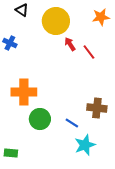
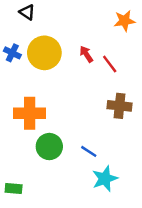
yellow circle: (56, 21) -> (44, 53), moved
brown cross: (97, 108) -> (120, 106), moved

